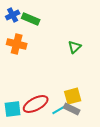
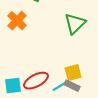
orange cross: (17, 44) -> (17, 21), turned 30
green triangle: (75, 47) -> (75, 24), size x1.6

